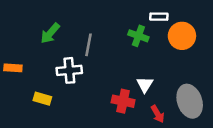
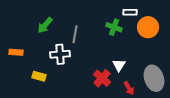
red cross: (123, 101) -> (102, 78), turned 30

